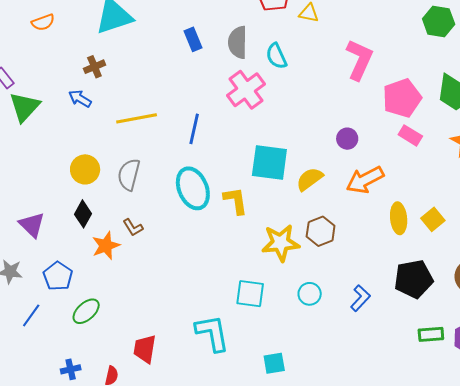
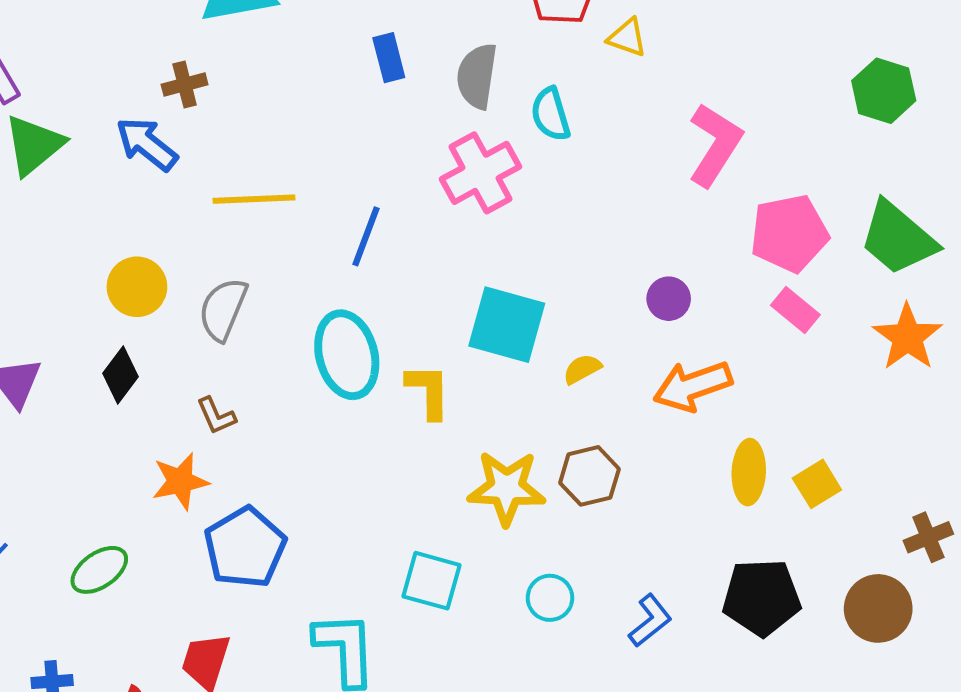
blue arrow: (80, 99) -> (147, 144), size x1.4
yellow semicircle: (310, 179) -> (582, 369), size x0.7
orange star: (106, 246) -> (180, 481), moved
blue pentagon: (58, 276) -> (245, 548), moved, size x1.4

